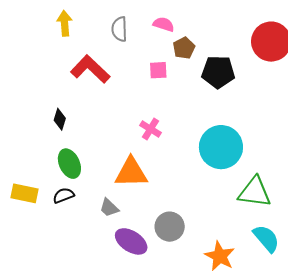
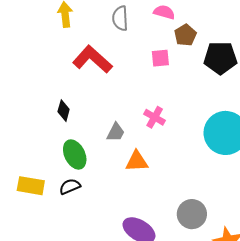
orange triangle: (131, 172) -> (137, 161), size x0.7
gray trapezoid: (109, 208) -> (116, 132), moved, turned -105
gray circle: (170, 227) -> (192, 214), moved

